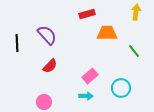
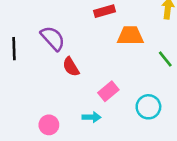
red semicircle: (50, 66) -> (71, 67), moved, turned 105
cyan arrow: (86, 96) -> (92, 117), moved

